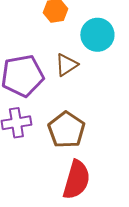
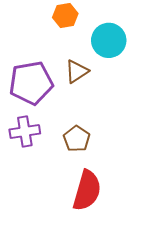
brown pentagon: (66, 130) -> (77, 139), size x0.7

